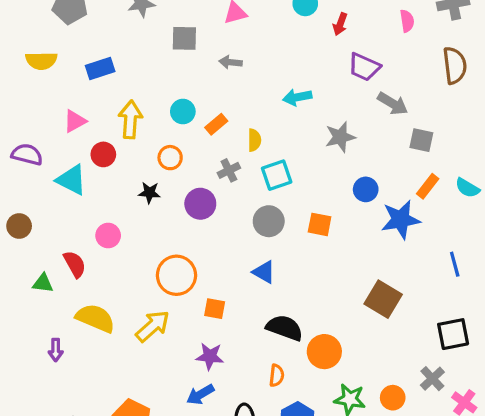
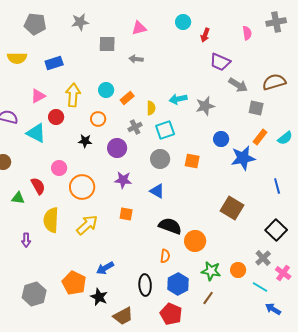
brown semicircle: (455, 65) -> (274, 82), moved, turned -100
cyan arrow: (297, 97) -> (178, 99), moved
cyan semicircle: (467, 188) -> (285, 138), turned -70
orange circle: (176, 275) -> (82, 187), moved
yellow semicircle: (95, 318) -> (51, 220), turned -110
black square: (453, 334) -> (276, 230), turned -35
purple star: (210, 356) -> (123, 180), moved
blue arrow: (200, 394) -> (105, 268), moved

